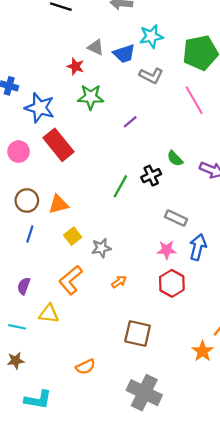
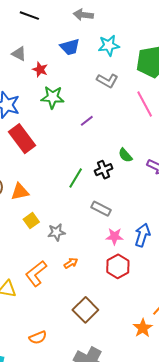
gray triangle: (96, 47) -> (19, 54), moved
blue trapezoid: (124, 54) -> (70, 47), moved
gray rectangle: (176, 218) -> (101, 209), moved
orange L-shape: (71, 280) -> (36, 274), moved
brown square: (138, 334) -> (85, 310), turned 30

